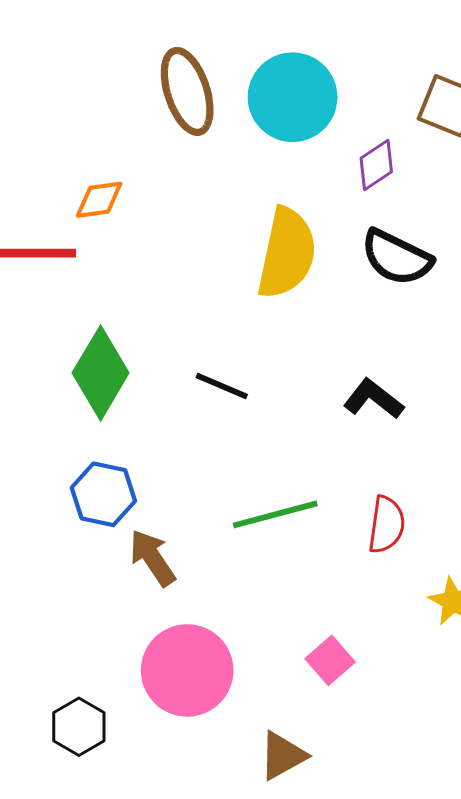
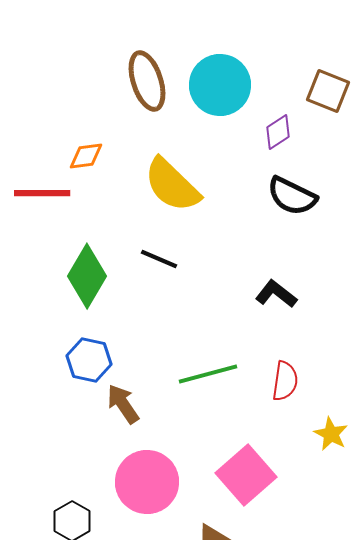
yellow semicircle: (287, 253) -> (172, 185), moved, turned 122
black line: (222, 386) -> (159, 259), moved
pink square: (330, 660) -> (246, 475), size x1.8

